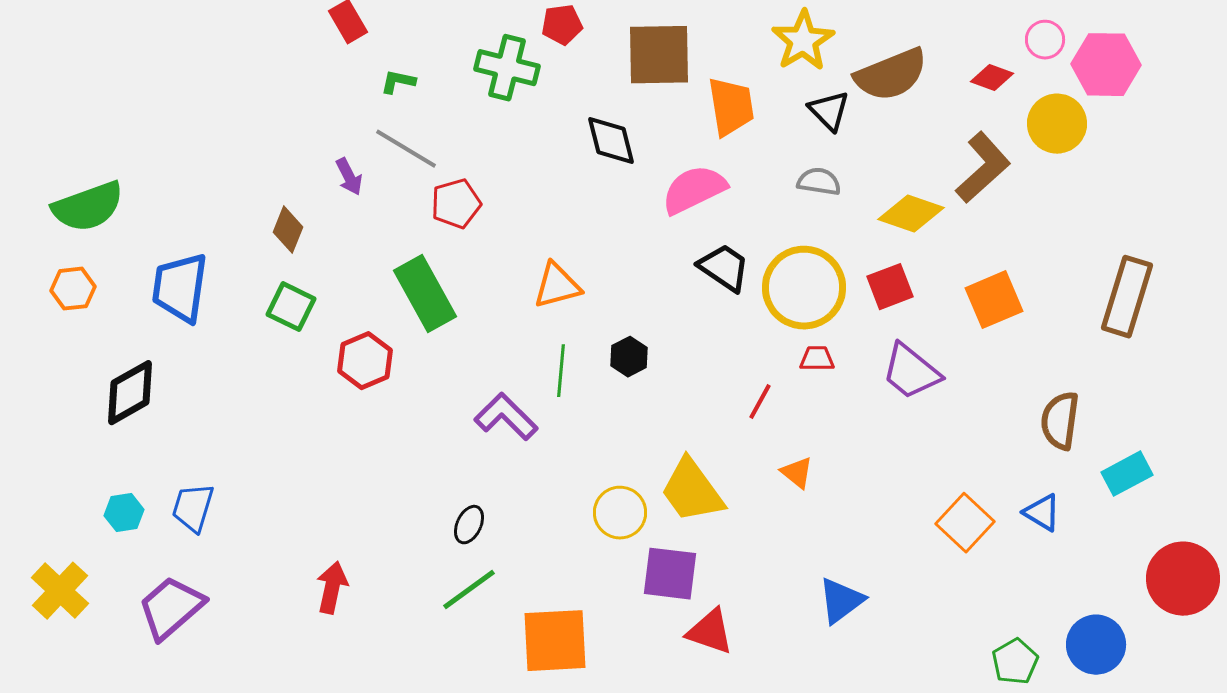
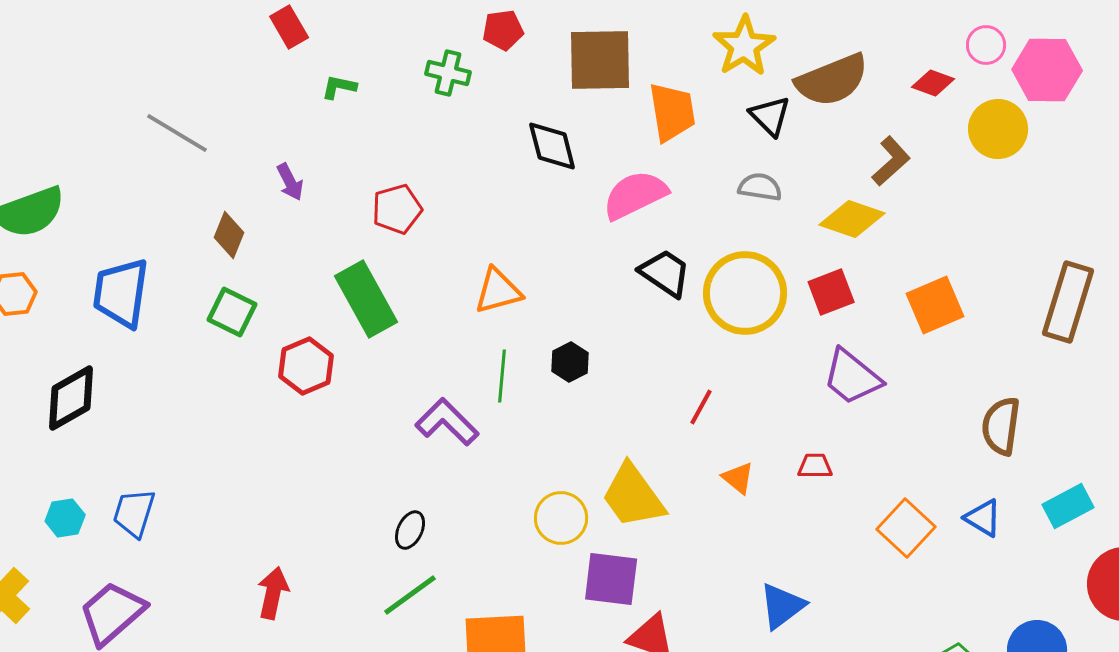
green cross: (507, 68) -> (448, 73), size x0.7
gray line: (406, 149) -> (177, 133), moved
brown L-shape: (983, 168) -> (891, 161), moved, size x0.7
red trapezoid: (817, 359) -> (815, 466), moved
cyan rectangle: (1127, 474) -> (1068, 506), moved

